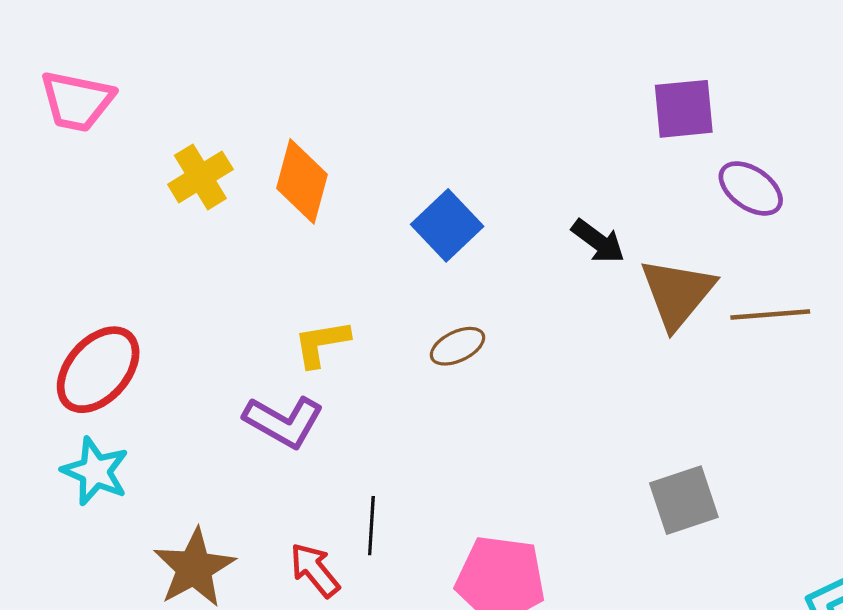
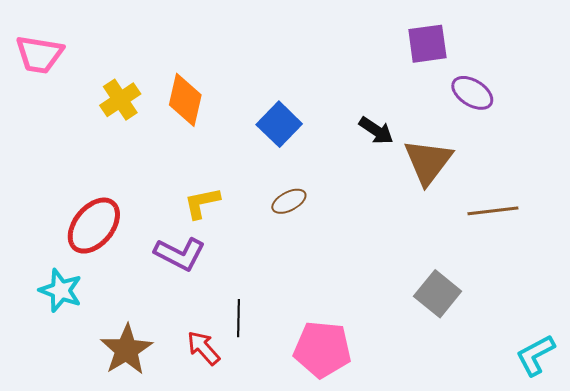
brown line: (770, 315) -> (493, 211), moved
red ellipse: (98, 370) -> (94, 226), moved
gray square: (684, 500) -> (438, 294), turned -30

